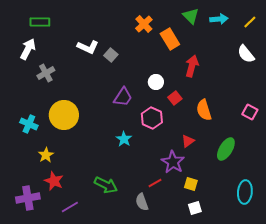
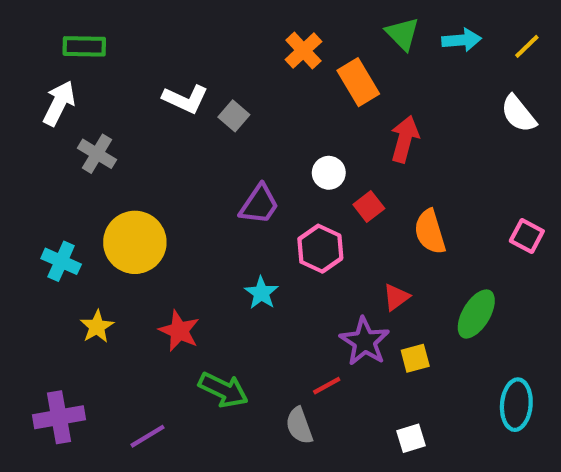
gray cross: (46, 73) -> (97, 154), turned -30
red star: (54, 181) -> (179, 331), moved
yellow square: (191, 184) -> (415, 358), moved, turned -32

